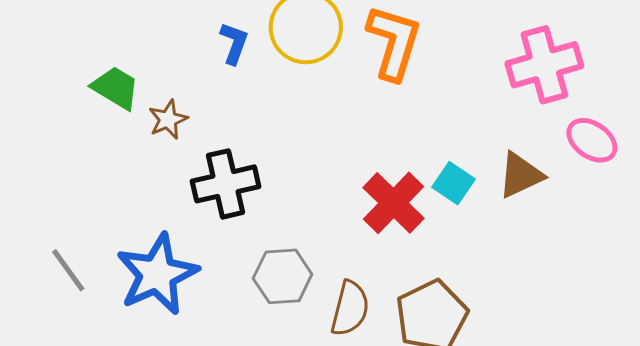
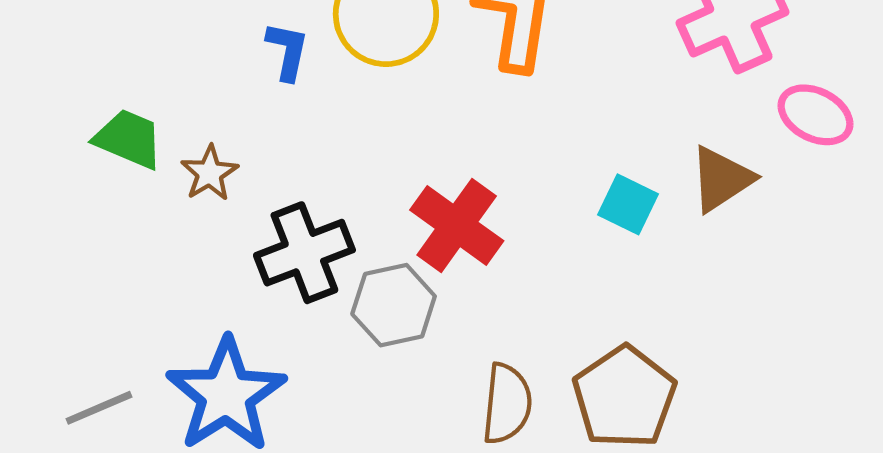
red cross: (394, 203) -> (457, 225), moved
gray line: (68, 270) -> (99, 408), turned -69
gray hexagon: (283, 276) -> (394, 305), moved

